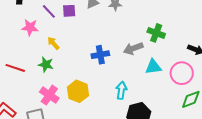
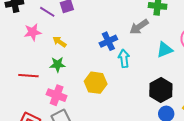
cyan triangle: (153, 67) -> (165, 50), moved
cyan arrow: (121, 90) -> (124, 58), moved
pink cross: (49, 95) -> (57, 95), moved

